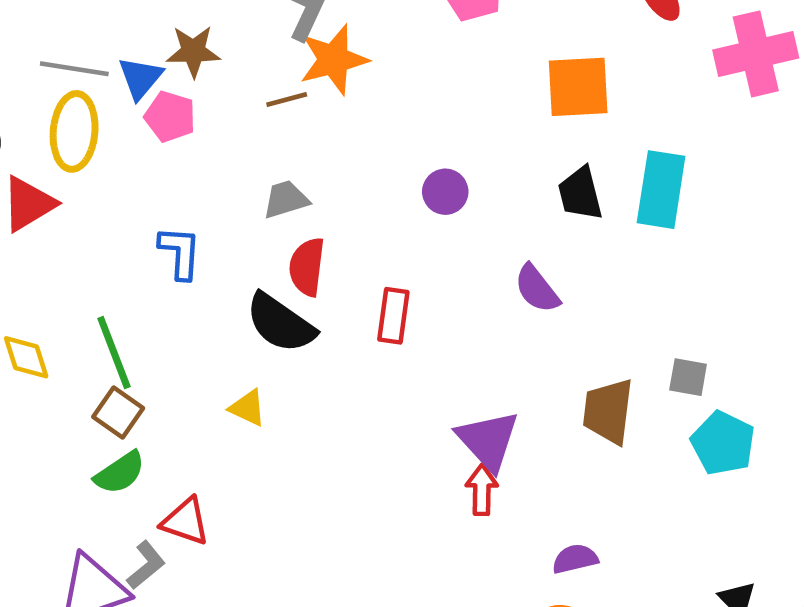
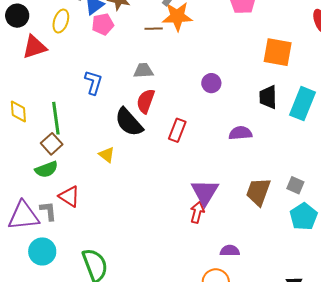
pink pentagon: (170, 117) -> (103, 24), turned 30
yellow ellipse: (74, 131) -> (61, 21), size x0.7
purple semicircle: (537, 289) -> (240, 133), turned 110
gray L-shape: (146, 565) -> (48, 211), turned -70

